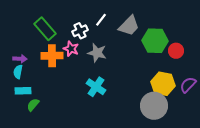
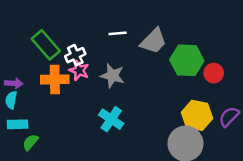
white line: (101, 20) -> (118, 33), turned 48
white cross: (80, 31) -> (75, 55), moved

